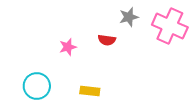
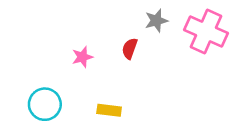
red semicircle: (107, 40) -> (130, 48), turned 102

